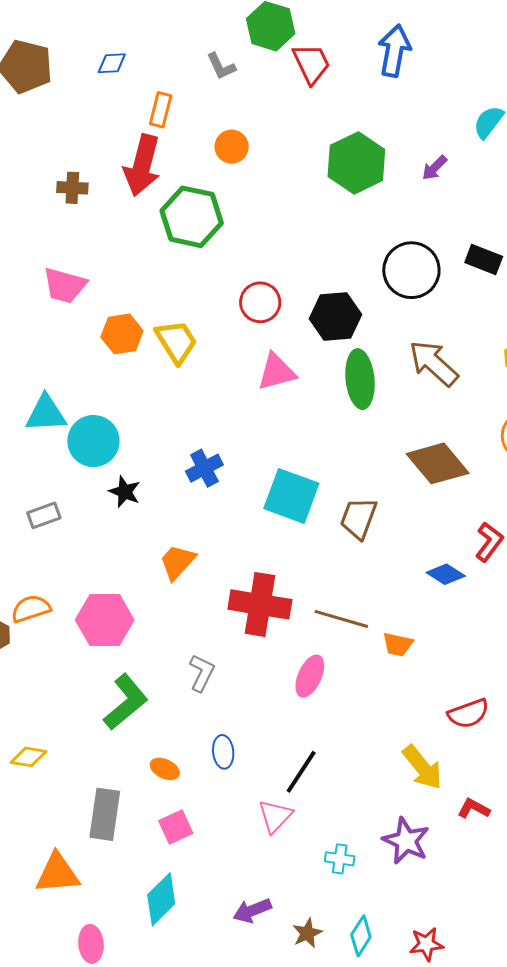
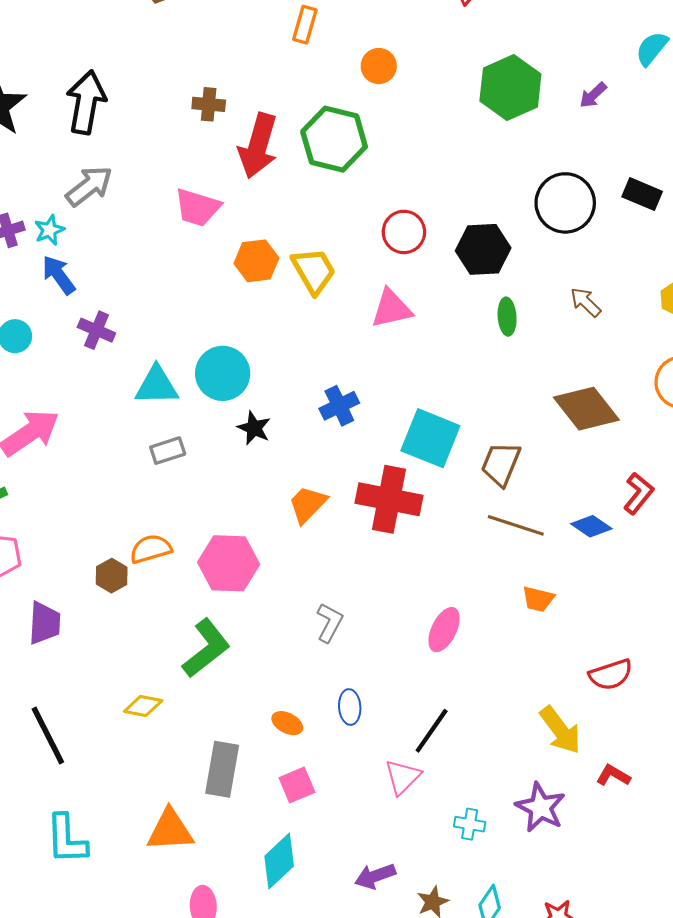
red arrow: (142, 165) -> (258, 146), moved
brown arrow: (434, 363) -> (586, 302), size x0.6
pink triangle: (277, 372) -> (391, 309), moved
green ellipse: (360, 379) -> (507, 317), size x0.6
cyan triangle: (46, 413) -> (157, 386), moved
red cross: (260, 604) -> (389, 499), moved
brown line: (341, 619) -> (516, 525), moved
green L-shape: (126, 702) -> (206, 648), moved

